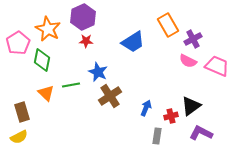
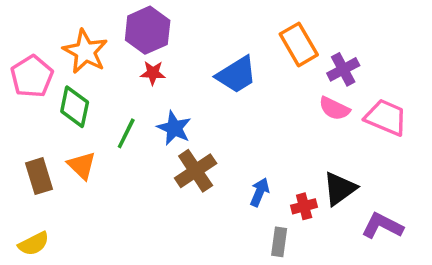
green line: (71, 85) -> (126, 133), moved, turned -54
brown rectangle: (22, 112) -> (39, 176), moved
purple L-shape: (201, 133) -> (382, 226), moved

